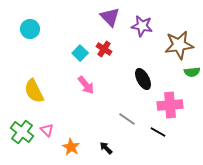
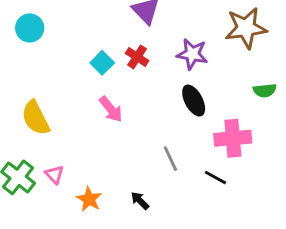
purple star: (142, 26) -> (192, 54), moved
brown star: (179, 45) -> (246, 28), moved
gray line: (127, 119) -> (170, 159), turned 30

